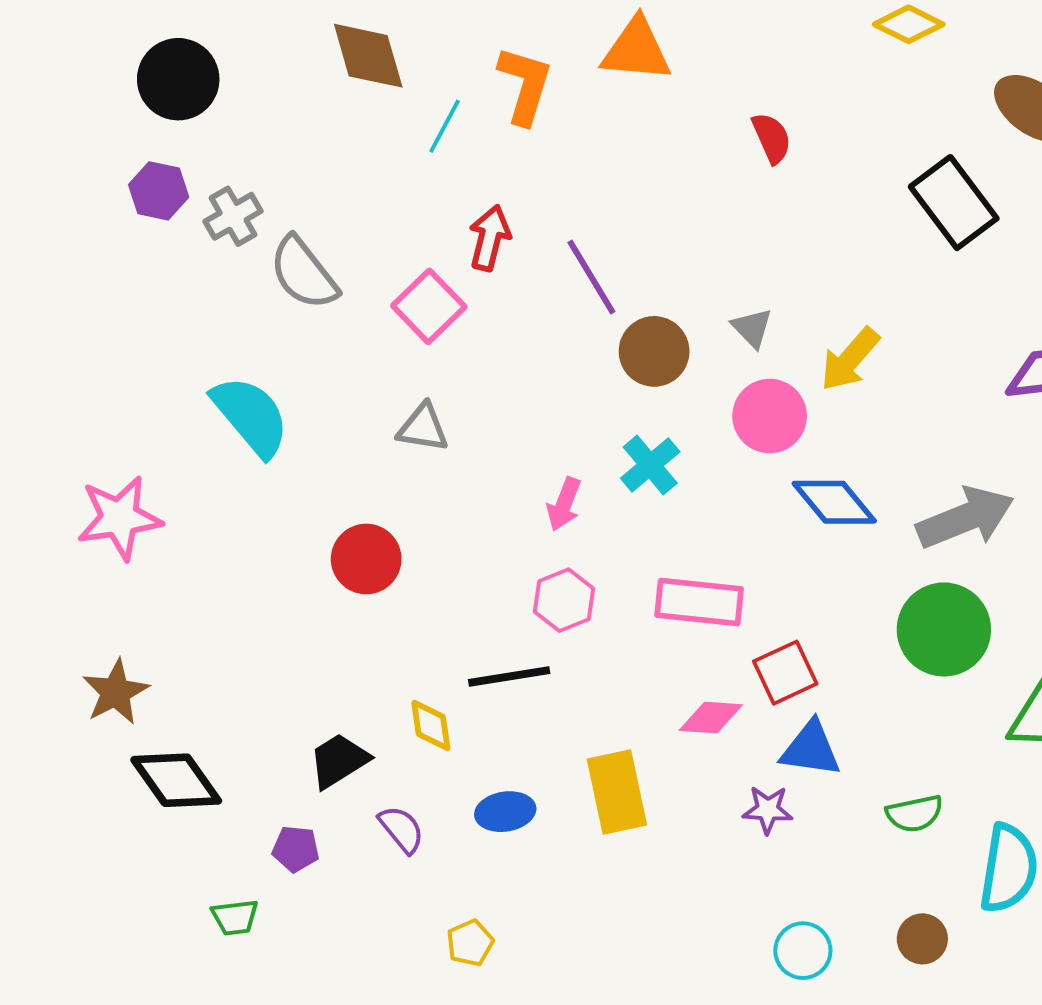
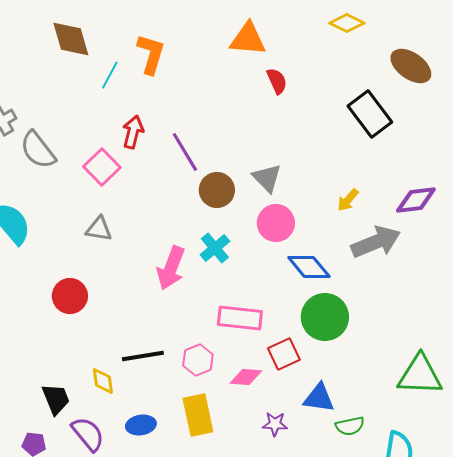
orange triangle: (636, 50) -> (248, 39), moved
gray triangle: (752, 328) -> (267, 178), size x1.4
yellow arrow: (850, 359) -> (348, 200), moved, size x0.7
pink arrow: (564, 504) -> (171, 268), size x1.6
gray arrow: (965, 518) -> (376, 242), moved
pink hexagon: (564, 600) -> (198, 360), moved
green circle: (944, 629) -> (325, 317), moved
blue triangle: (811, 749) -> (319, 398), moved
black trapezoid: (339, 761) -> (56, 399), turned 100
purple semicircle: (401, 829) -> (88, 434), size x1.4

